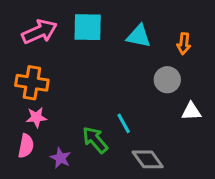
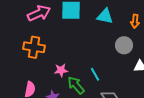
pink star: (36, 117) -> (61, 70), moved

